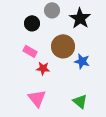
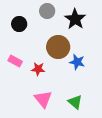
black circle: (32, 23) -> (19, 24), moved
pink rectangle: (30, 51) -> (15, 61), moved
pink triangle: (37, 98) -> (43, 99), moved

